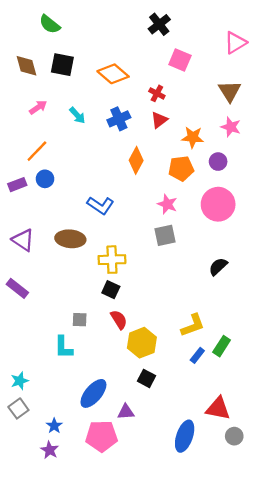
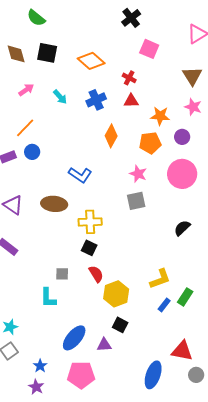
red triangle: (159, 120) -> (131, 101), turned 35
purple triangle: (126, 412) -> (104, 345), moved

